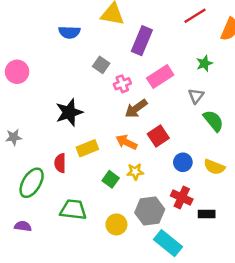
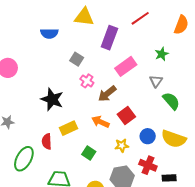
red line: (195, 16) -> (140, 18), moved
pink cross: (122, 84) -> (87, 81), moved, turned -32
black star: (69, 112) -> (52, 99), turned -30
yellow semicircle: (214, 167) -> (174, 139), size x1.4
yellow star: (135, 172) -> (122, 146), moved

